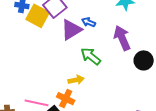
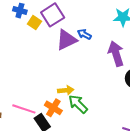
yellow square: (38, 16) -> (34, 23), size x0.6
green arrow: (91, 56) -> (78, 104), moved

